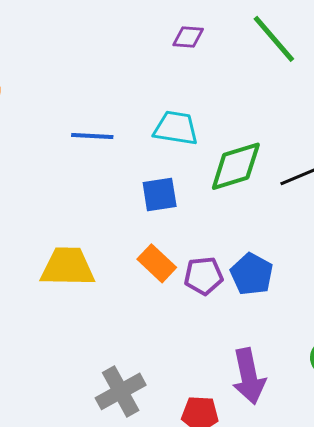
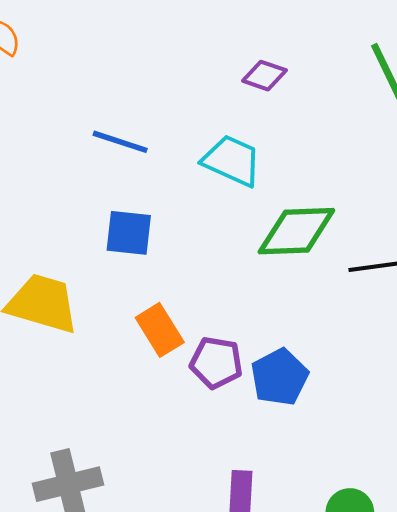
purple diamond: (188, 37) -> (264, 76), moved
blue square: (160, 194) -> (129, 233), moved

